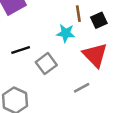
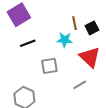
black line: (21, 50) -> (28, 43), moved
gray square: (46, 64) -> (49, 66), turned 30

